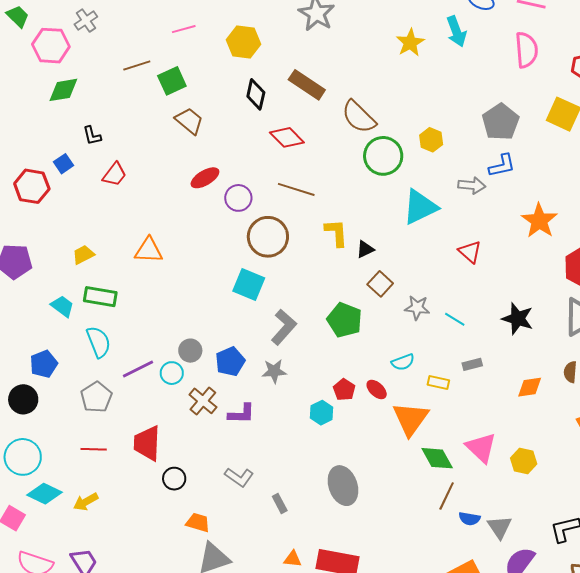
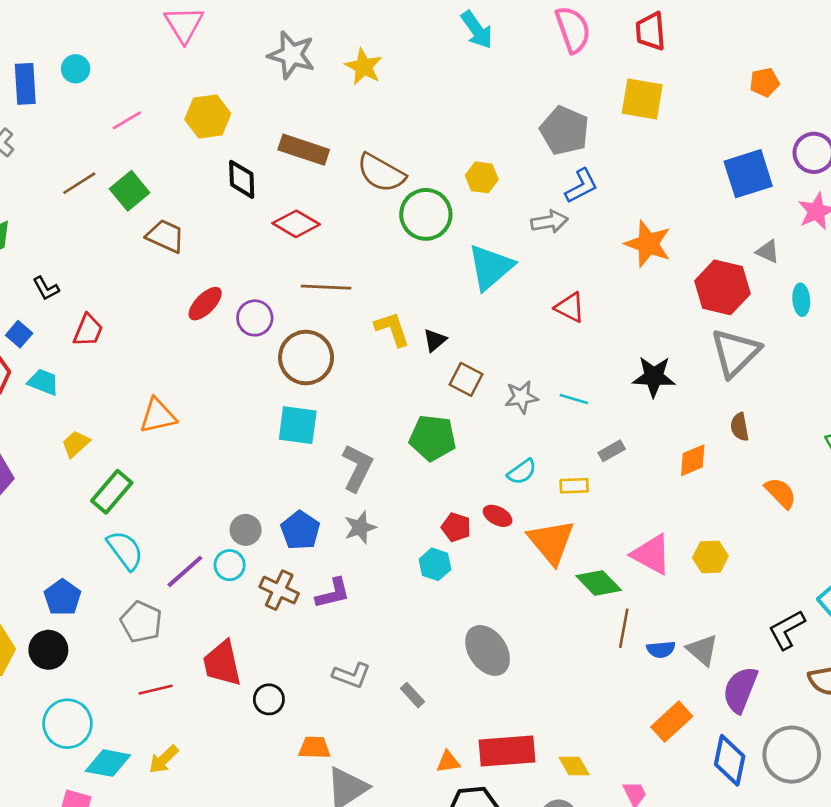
yellow star: (410, 43) -> (364, 67), moved
green rectangle: (100, 297) -> (112, 492), turned -44
cyan trapezoid: (62, 306) -> (43, 382), moved

